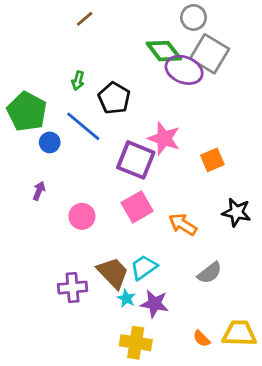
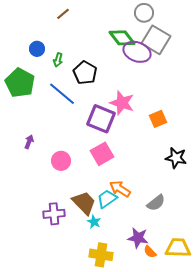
blue circle: (50, 142) -> (37, 49), moved
orange arrow: (183, 224) -> (120, 189), moved
purple star: (155, 304) -> (138, 238), moved

